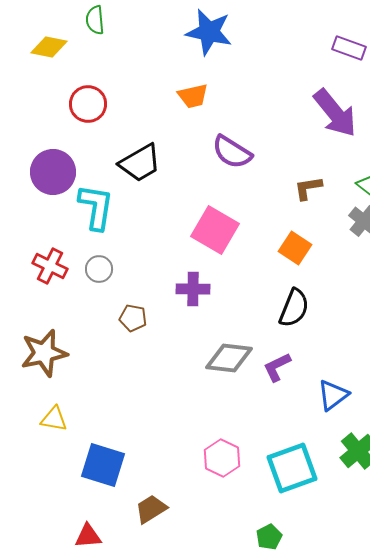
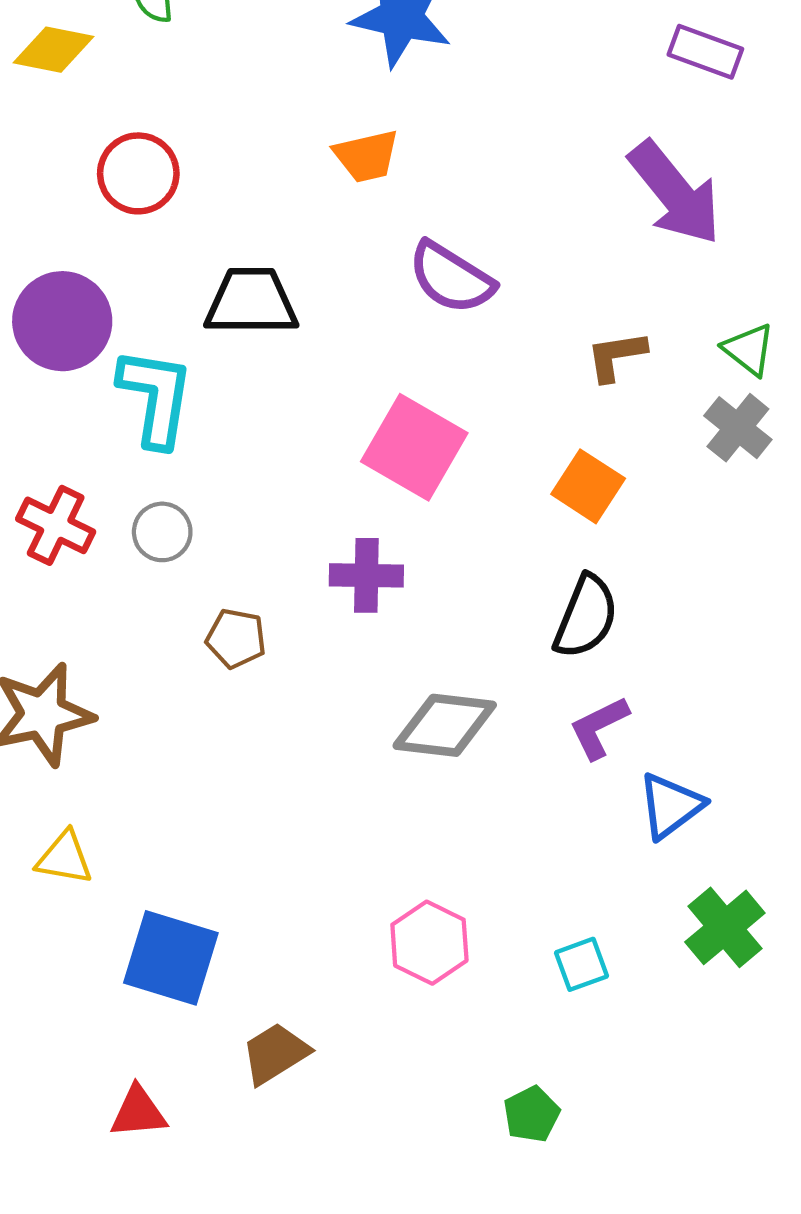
black trapezoid: (140, 163) -> (251, 302), turned -150
purple L-shape: (277, 367) -> (599, 728), moved
cyan square: (292, 468) -> (582, 964), size x0.5

